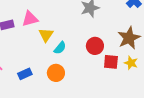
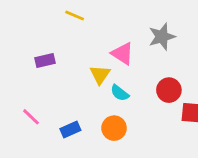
pink triangle: (30, 19) -> (122, 53), moved, turned 48
cyan semicircle: (60, 48) -> (120, 93), turned 88

